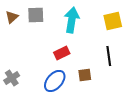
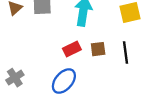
brown square: (85, 75) -> (98, 49), moved

